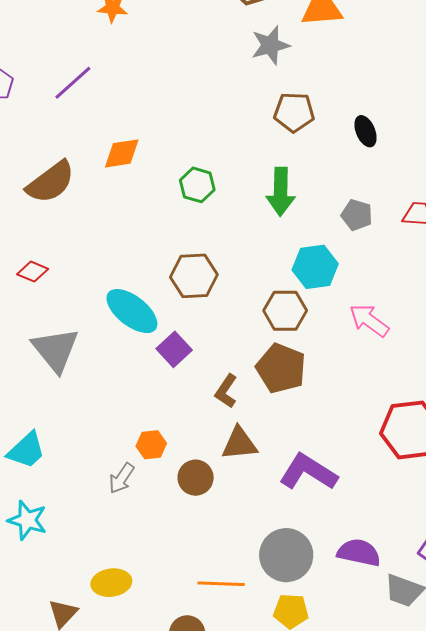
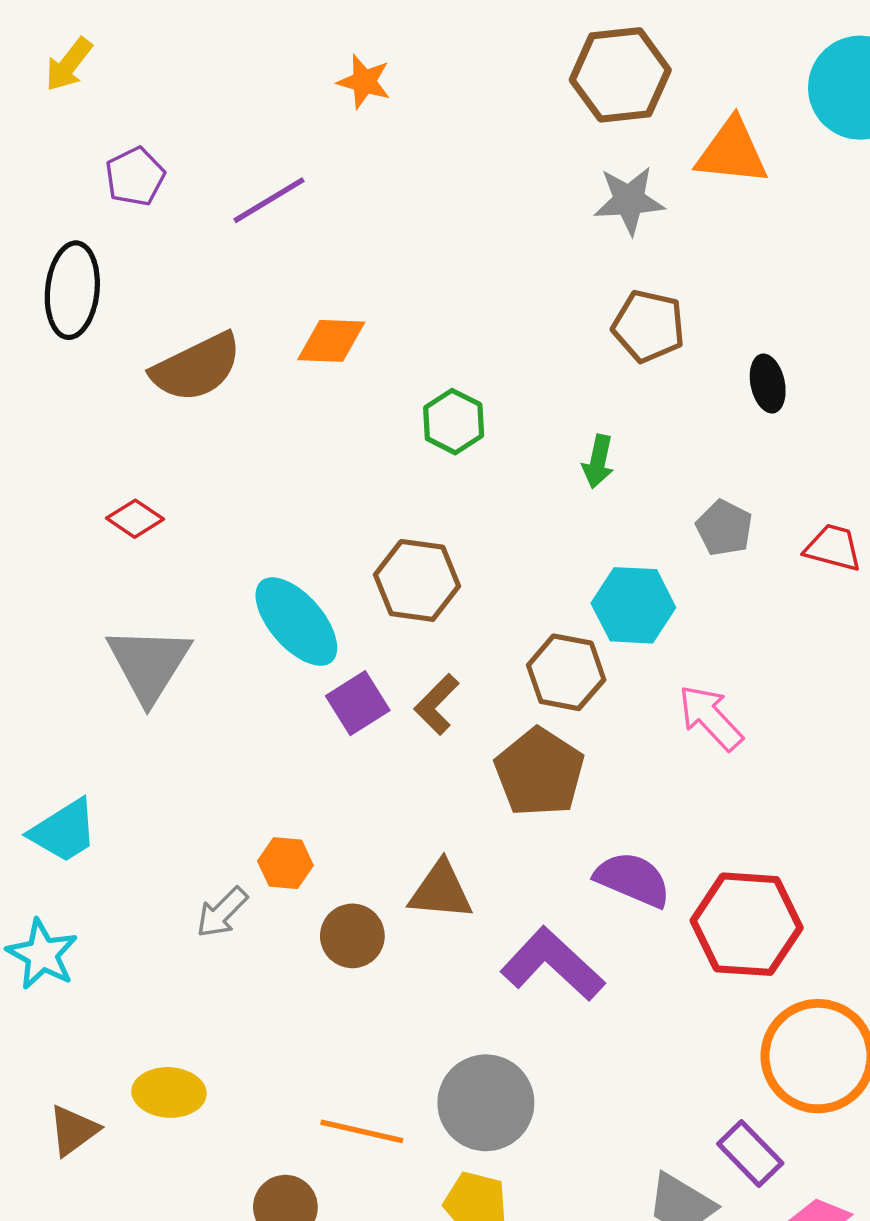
green arrow: (281, 192) -> (598, 461), size x0.6
brown L-shape: (226, 391) -> (437, 704), moved
purple semicircle: (359, 553) -> (633, 879), moved

